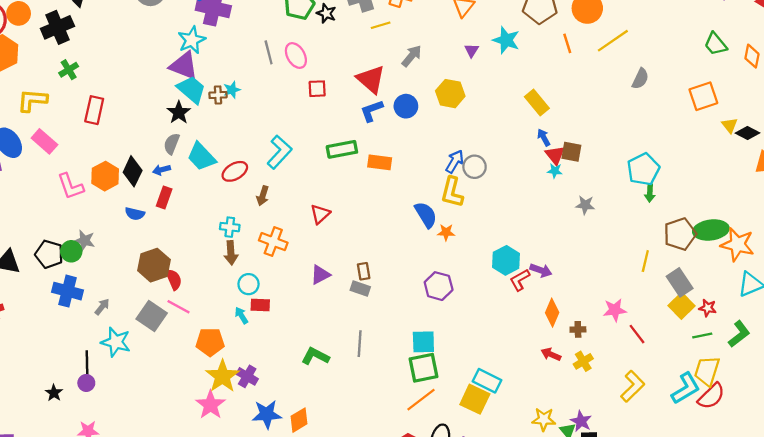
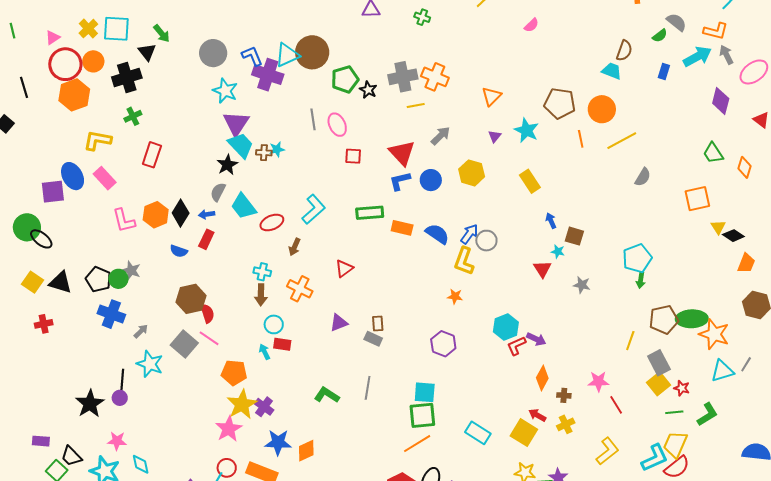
cyan star: (192, 40) -> (225, 91), moved, turned -30
purple triangle: (184, 66) -> (236, 123), turned 36
yellow rectangle: (537, 102) -> (530, 181), moved
red triangle: (555, 155) -> (542, 269), moved
blue semicircle: (426, 215) -> (437, 234), moved, turned -30
black star: (54, 393) -> (90, 404), size x1.8
yellow square: (475, 399) -> (524, 433), moved

